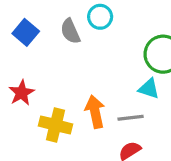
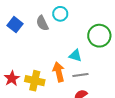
cyan triangle: (149, 89) -> (75, 55), moved
red star: (22, 93) -> (12, 78), moved

